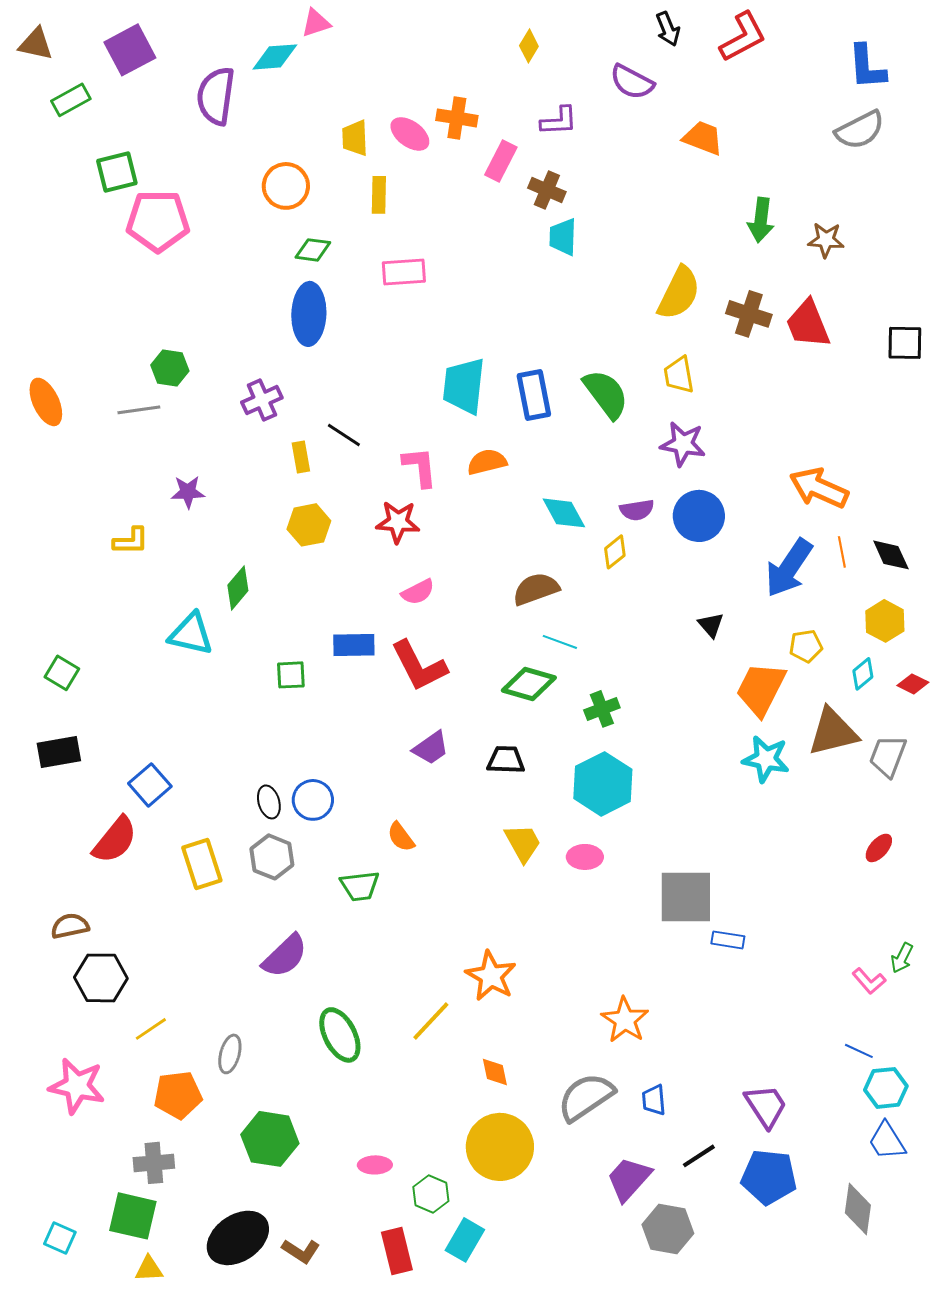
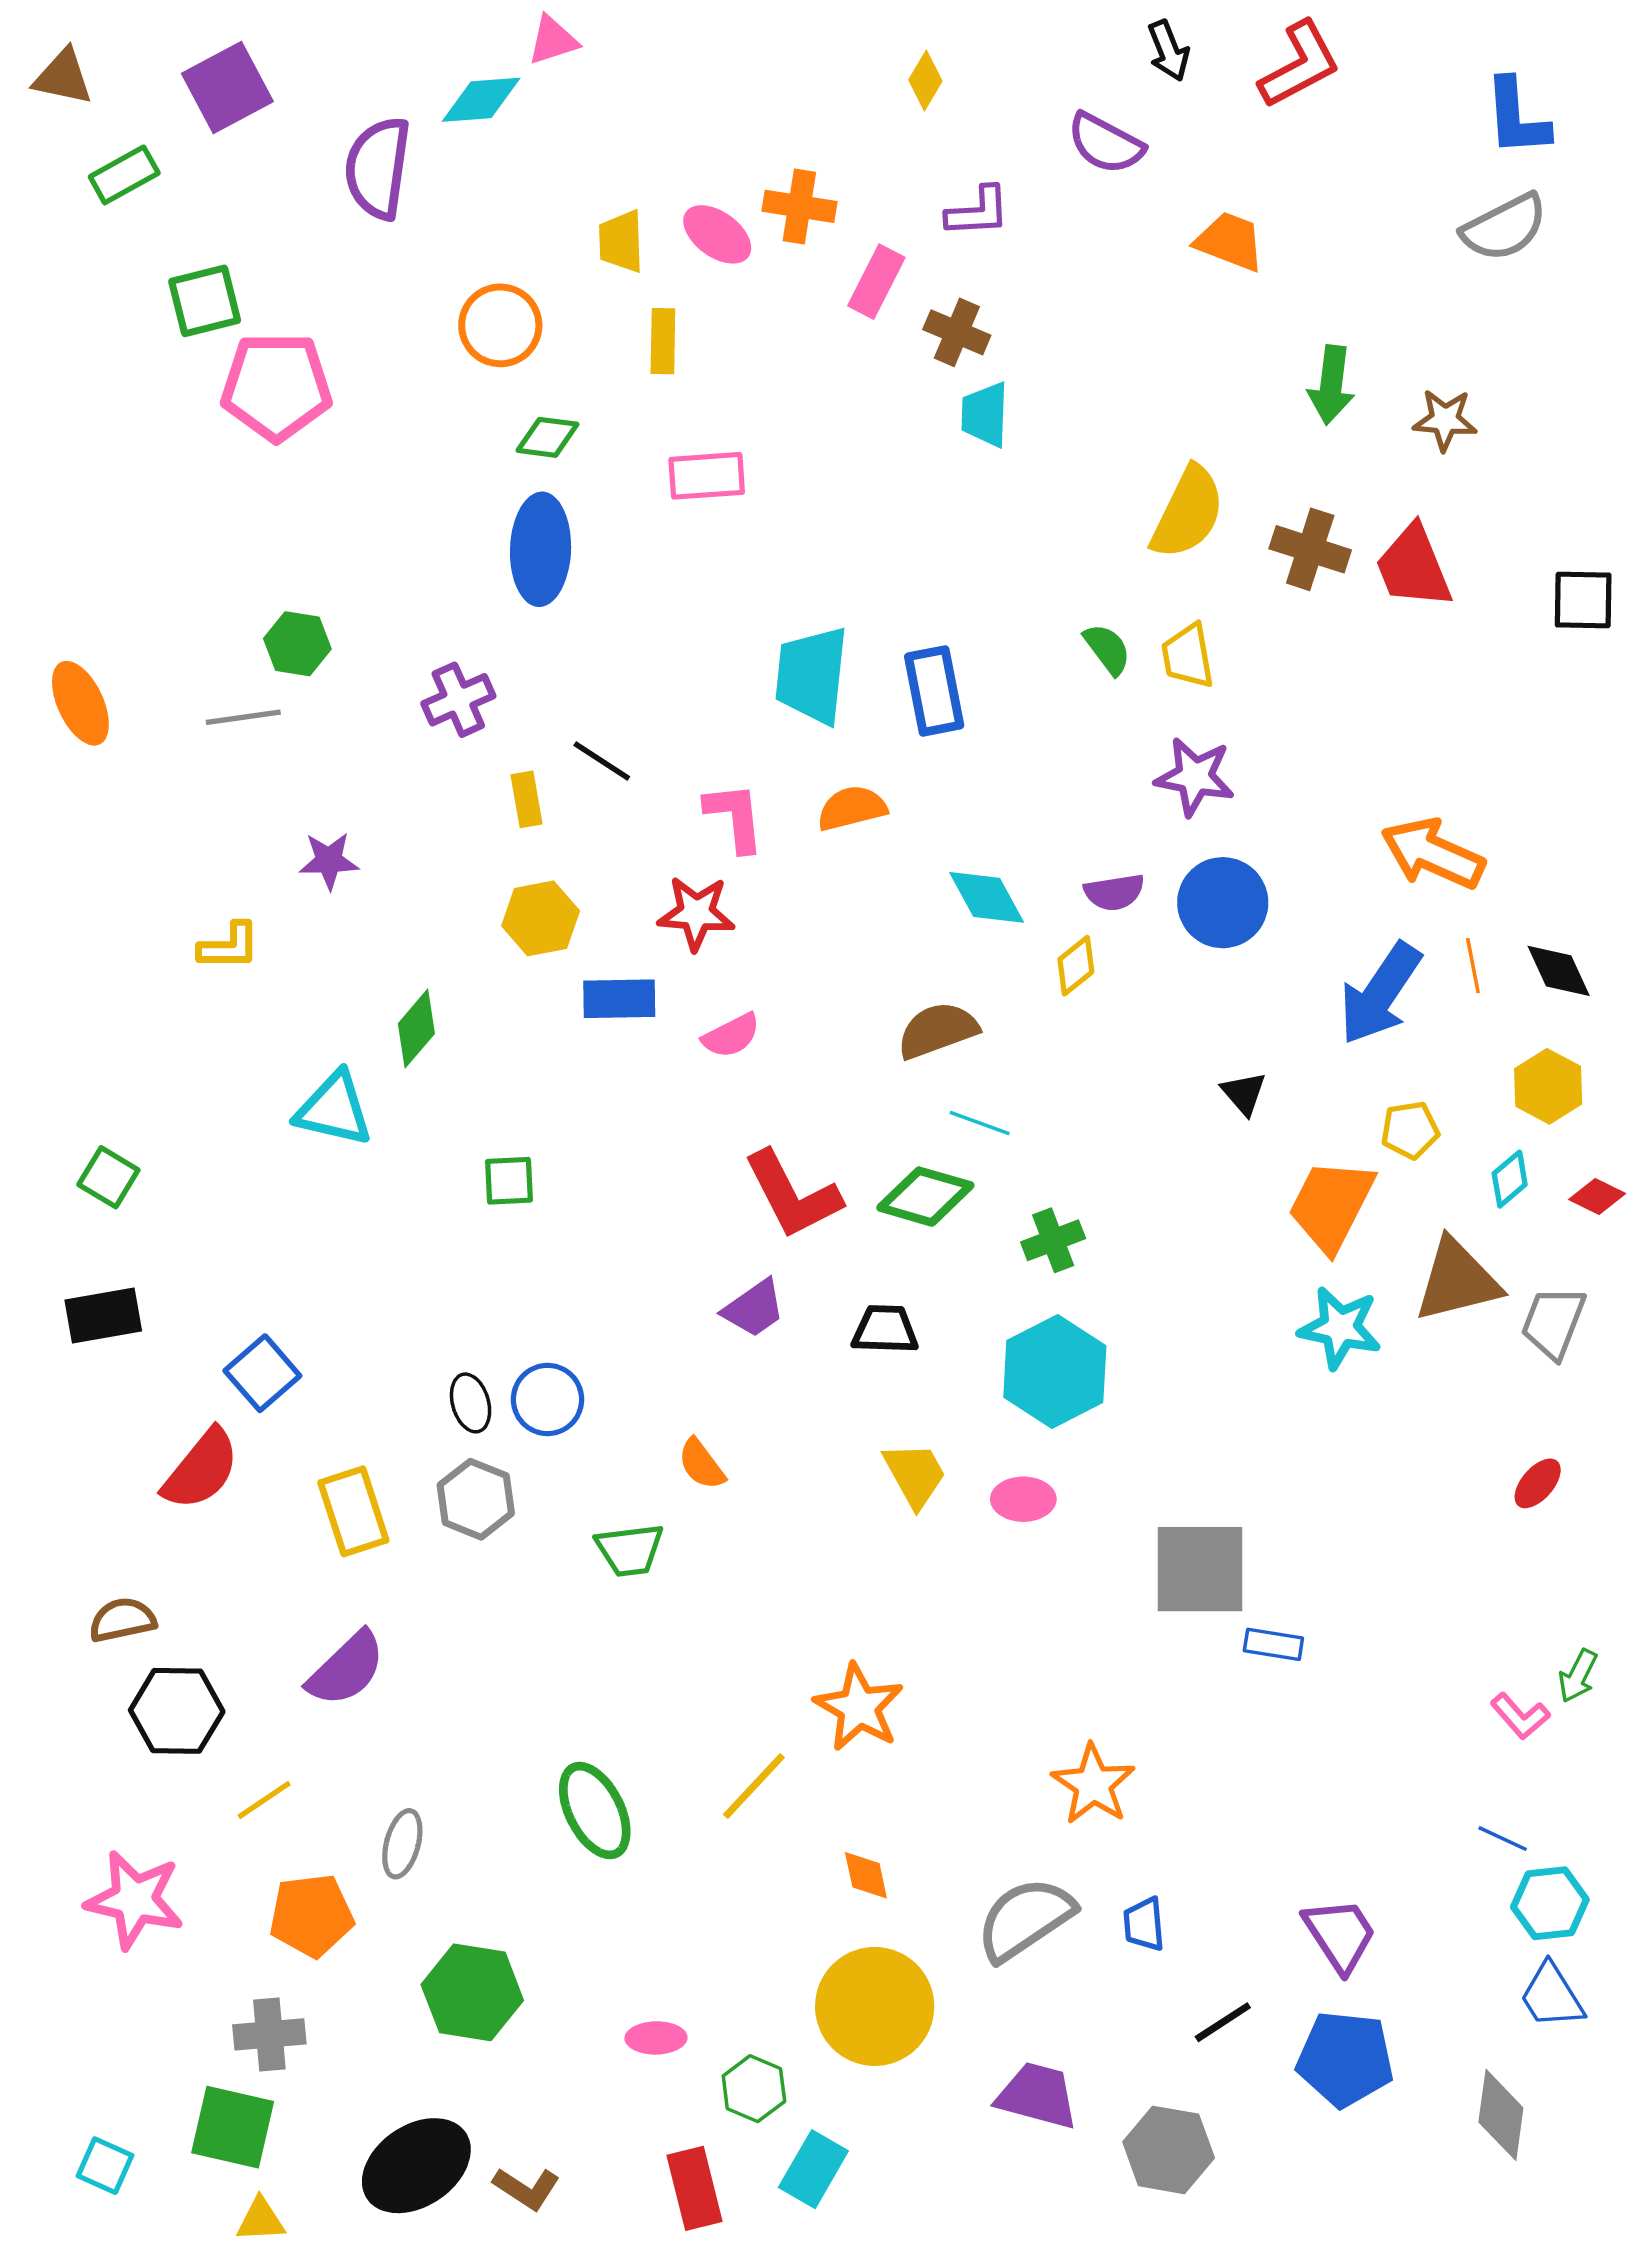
green semicircle: (606, 394) -> (1107, 649), moved, size x0.6
blue rectangle: (354, 645) -> (619, 999), moved
red L-shape: (419, 666) -> (792, 1195), moved
purple semicircle: (285, 956) -> (346, 1669), moved
purple trapezoid: (629, 1179) -> (1037, 2096), moved, turned 63

